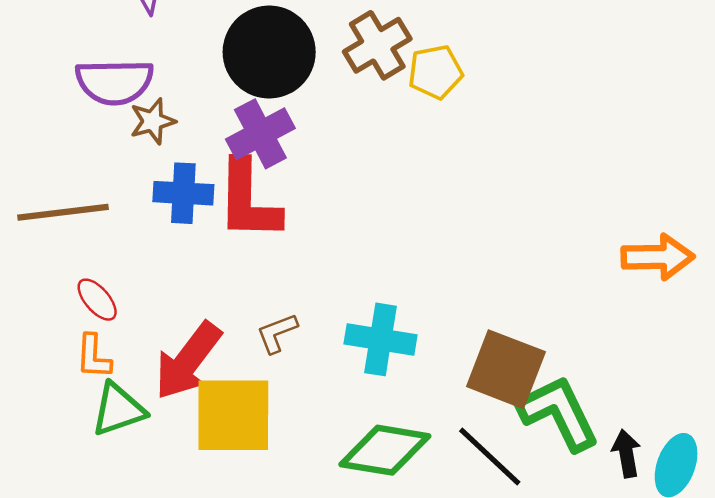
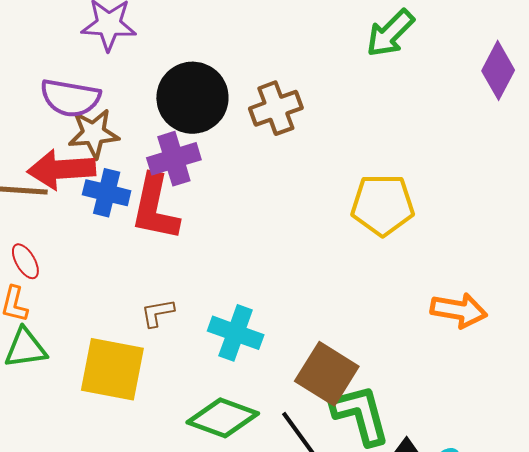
yellow pentagon: (435, 72) -> (383, 205), moved, size x1.5
brown star: (153, 121) -> (94, 133), size x1.4
red arrow: (188, 361) -> (61, 169), moved, turned 38

